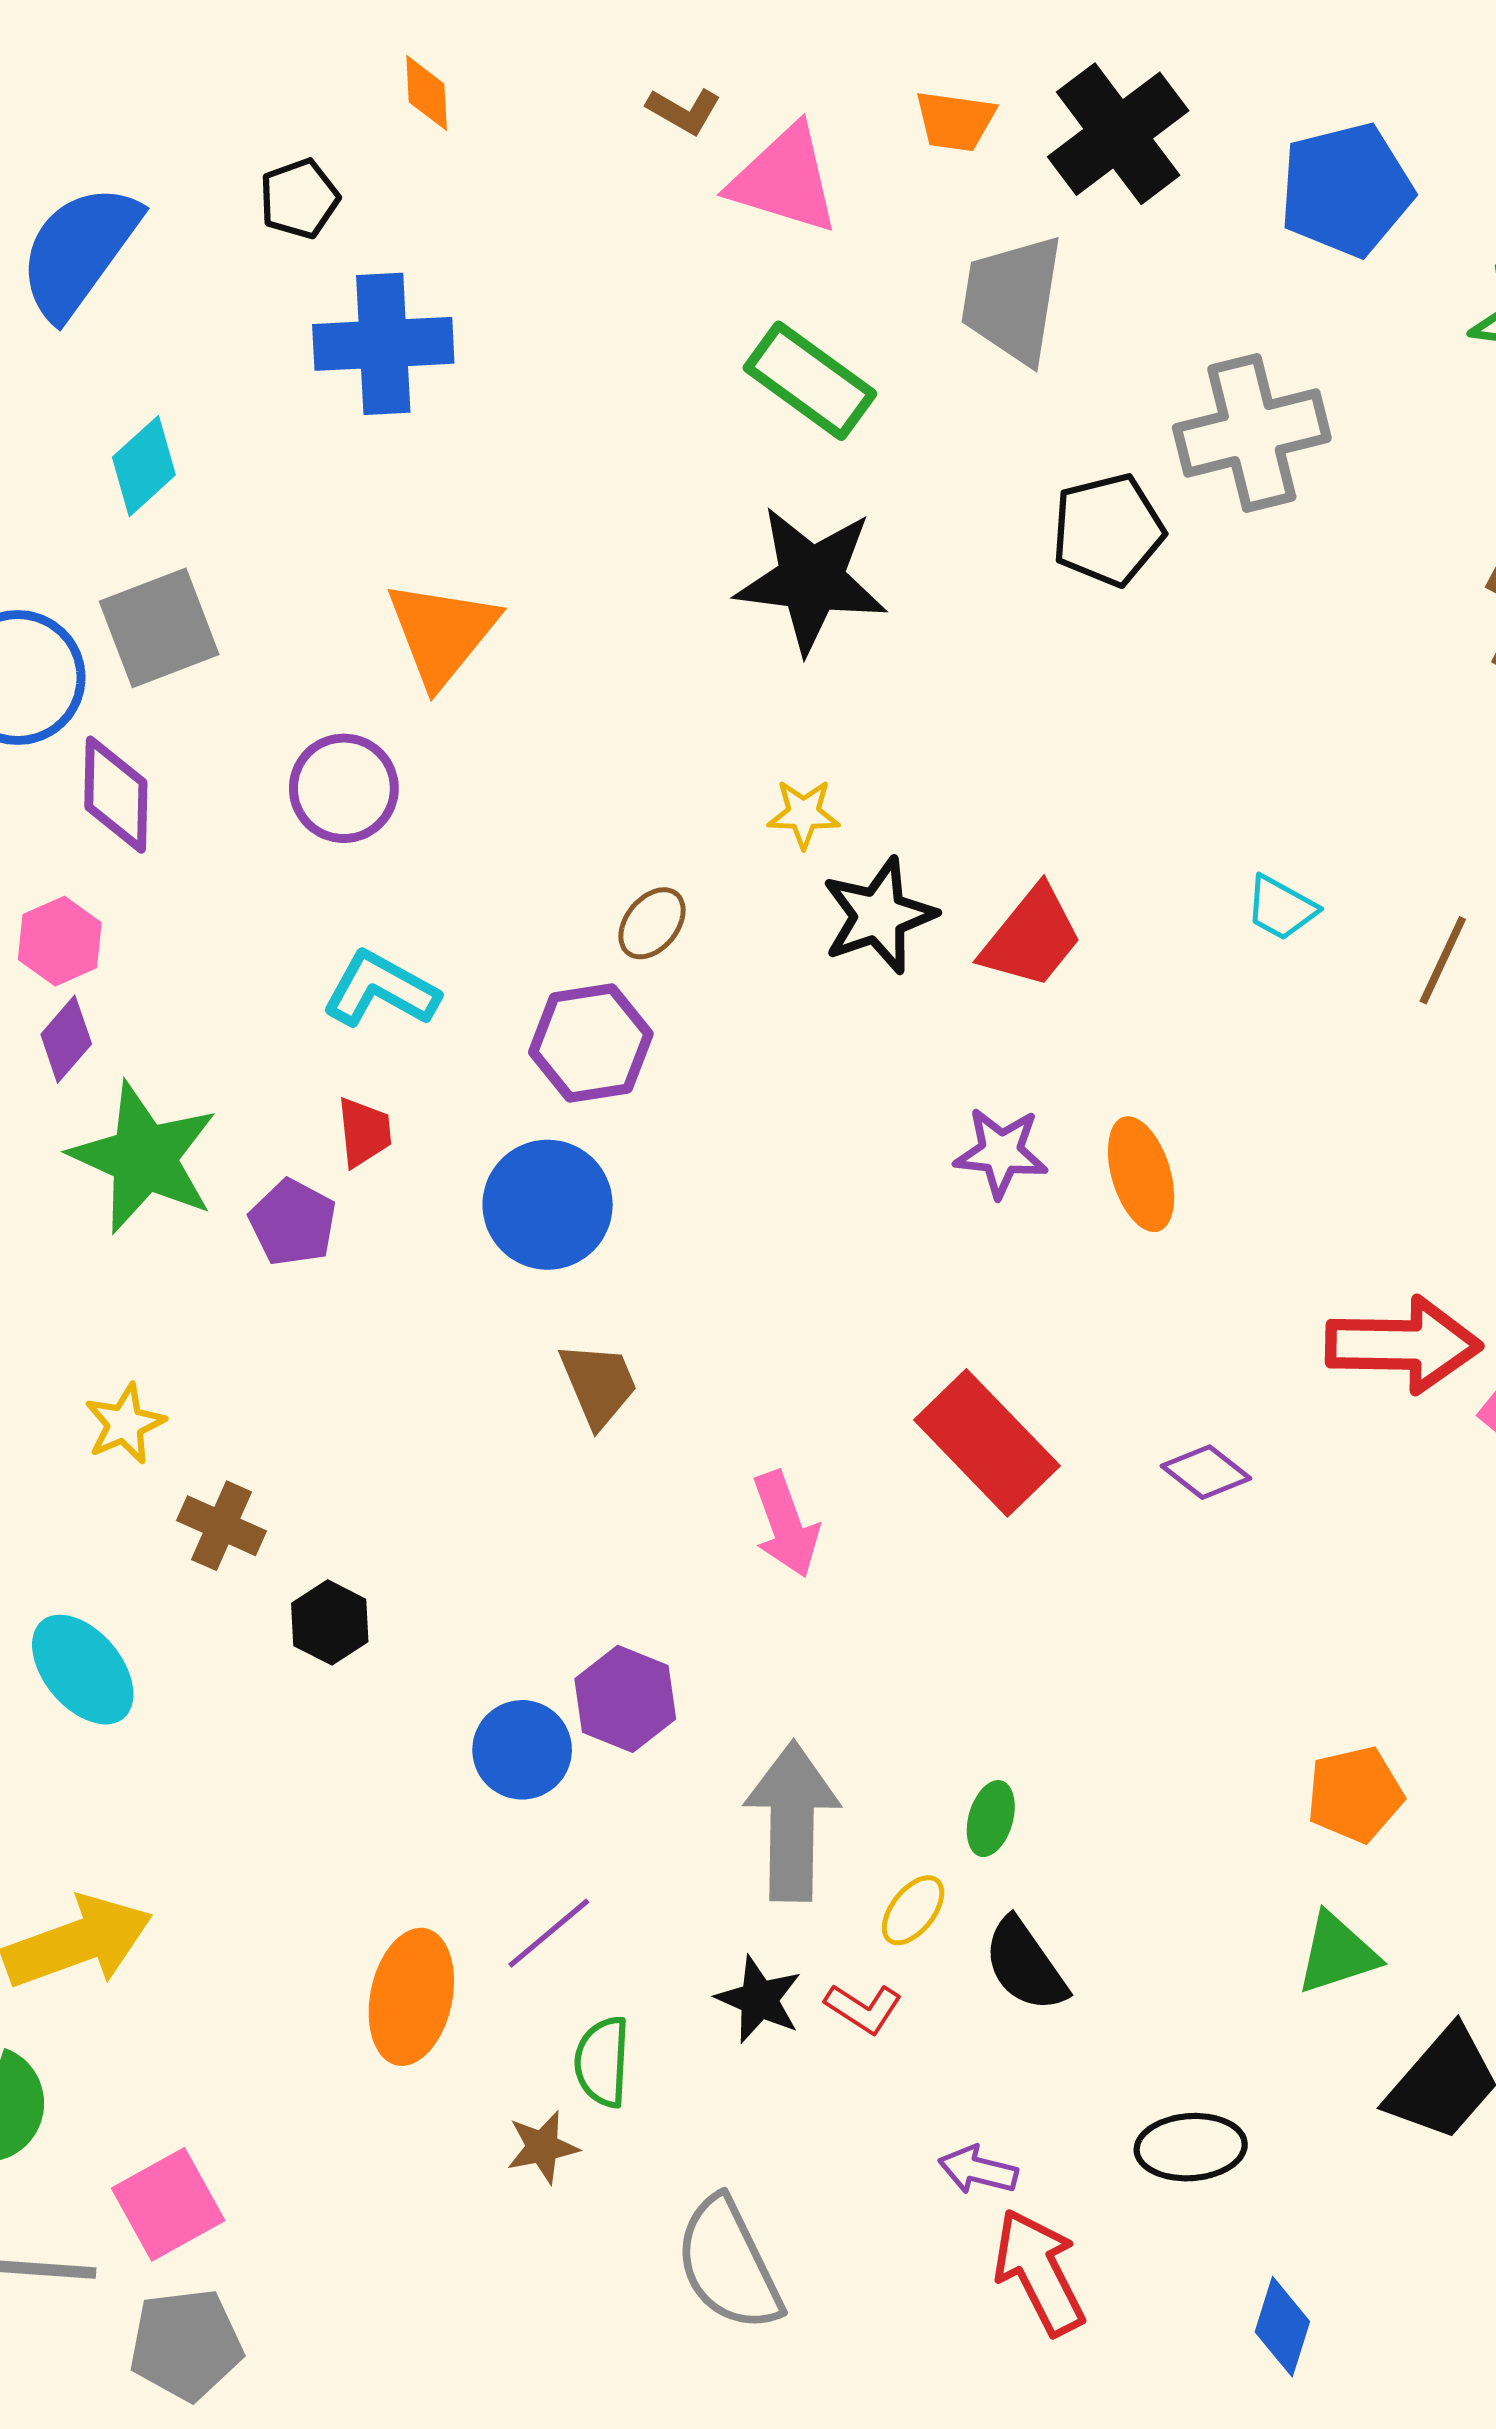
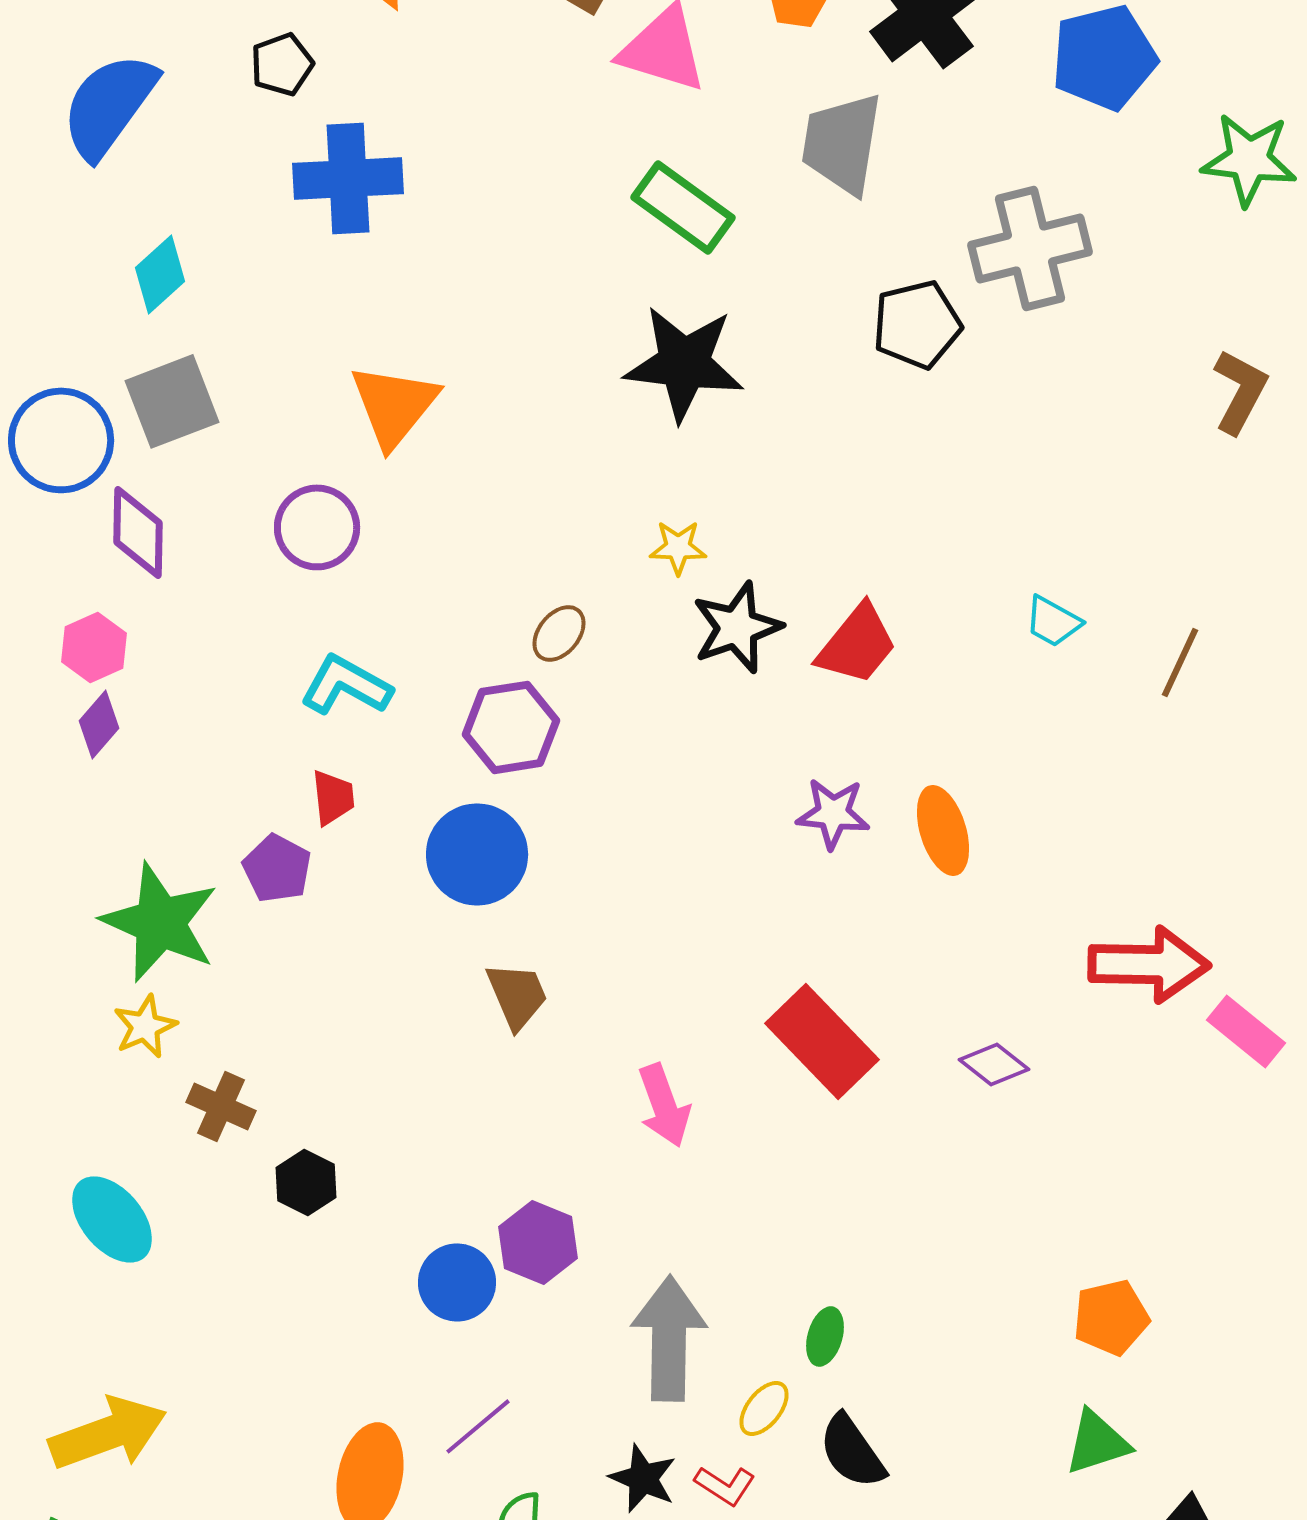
green star: (144, 1158) -> (160, 922), moved

